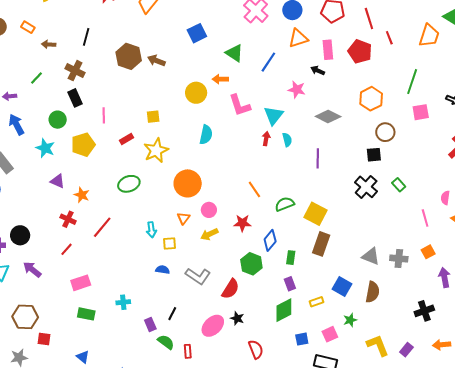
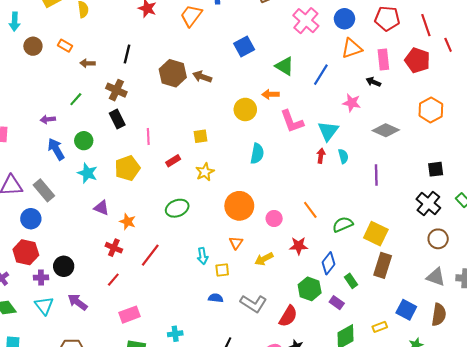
green circle: (58, 120) -> (84, 141), moved
brown circle: (385, 132) -> (438, 239), moved
yellow star: (156, 150) -> (205, 172), size x0.7
pink circle: (209, 210) -> (274, 218), moved
green rectangle: (291, 258) -> (351, 281), turned -40
purple rectangle: (290, 284) -> (337, 303), moved, turned -32

